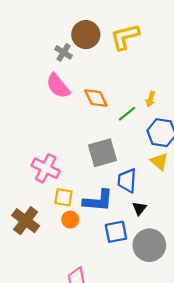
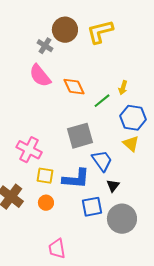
blue trapezoid: (127, 181) -> (102, 161), turned 140
orange circle: (70, 220) -> (46, 203), moved

